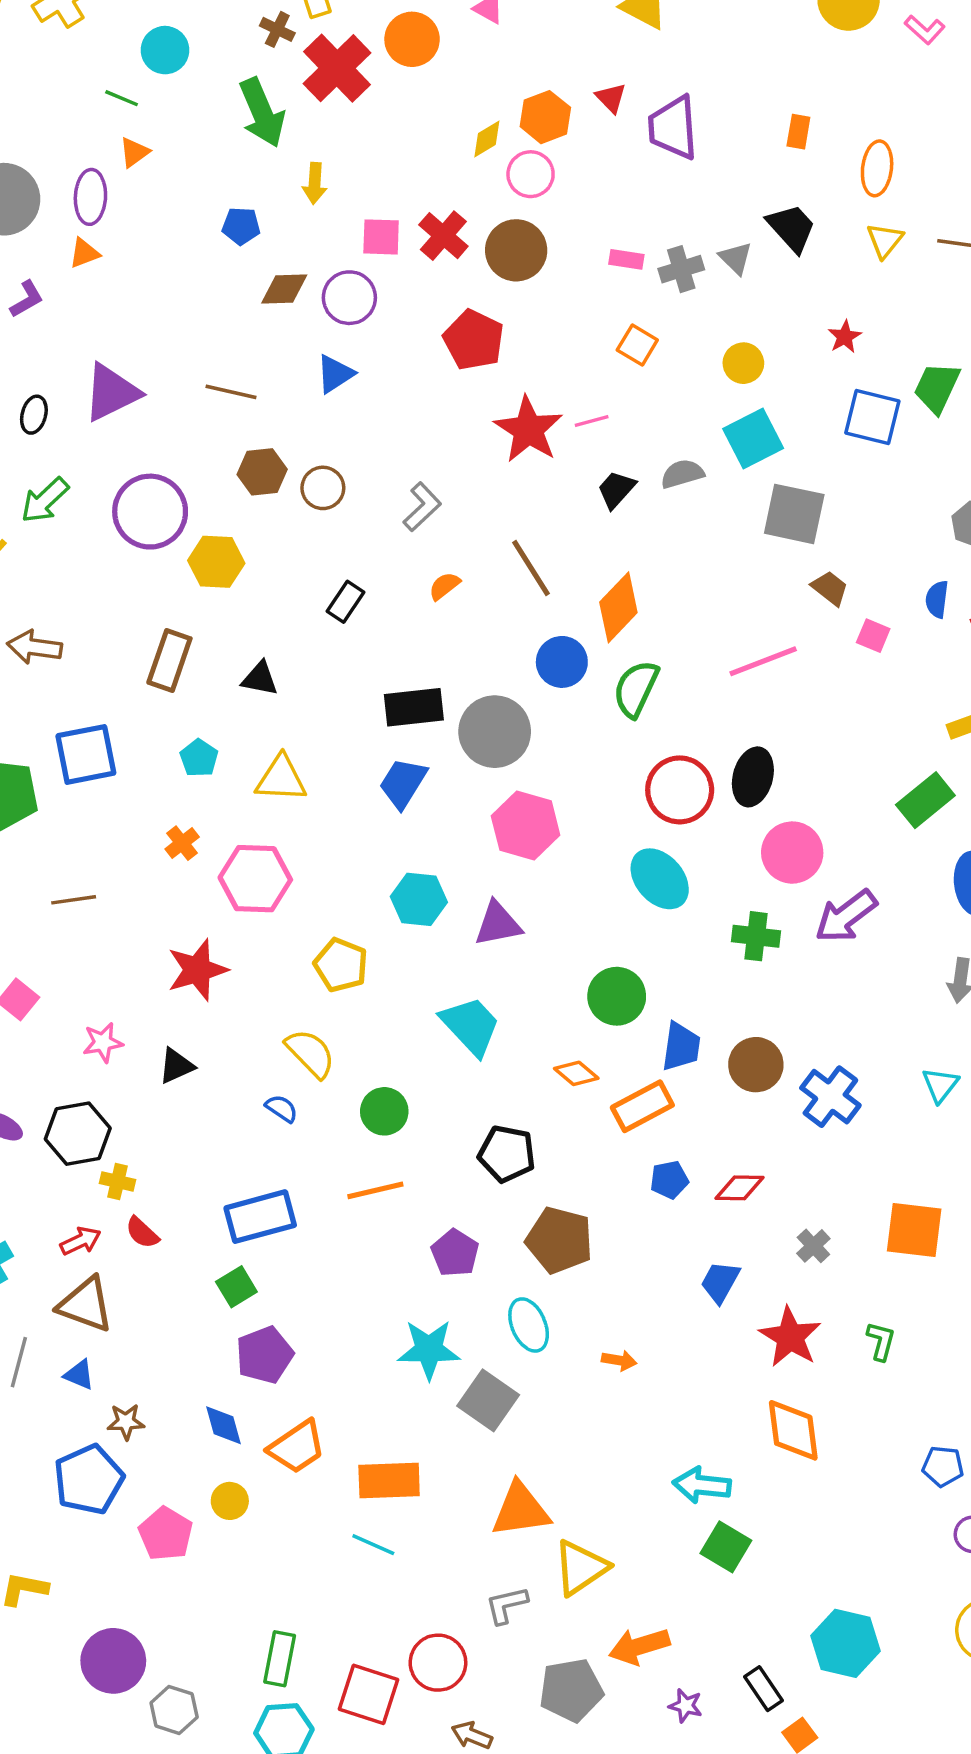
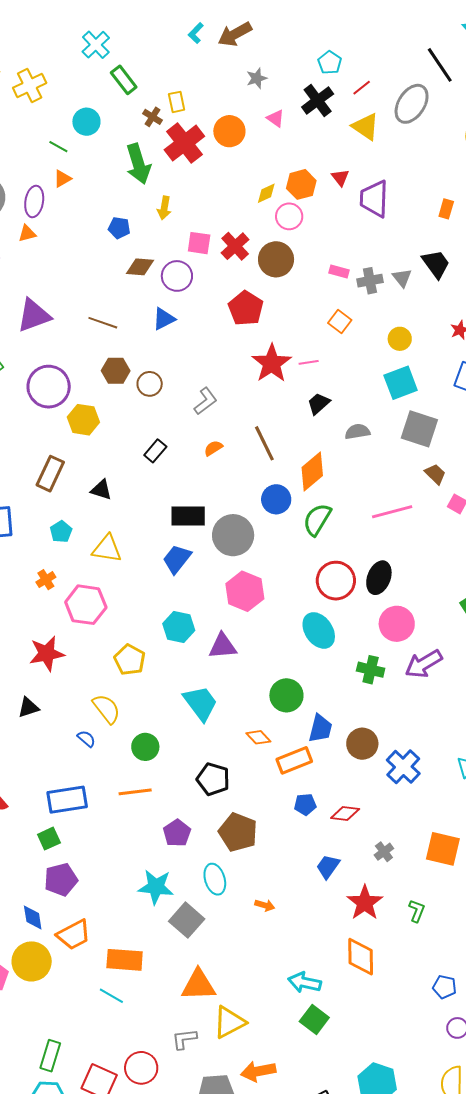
gray semicircle: (682, 474) -> (357, 432), moved
yellow circle: (230, 1501) -> (32, 961), size x1.8

